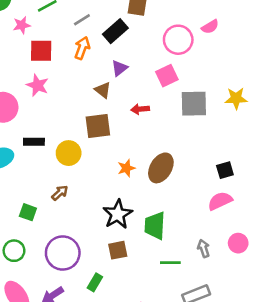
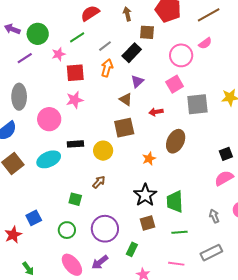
pink star: (37, 85) -> (75, 100), turned -30
brown ellipse: (161, 168) -> (176, 141), moved
green line: (170, 263) -> (180, 232), moved

